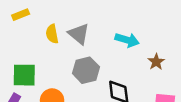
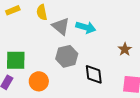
yellow semicircle: (52, 34) -> (42, 12), moved
cyan arrow: (127, 40) -> (86, 27), moved

